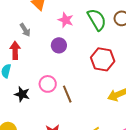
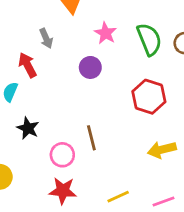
red arrow: (15, 50) -> (27, 65), turned -36
pink circle: (48, 84) -> (62, 155), moved

